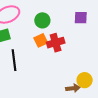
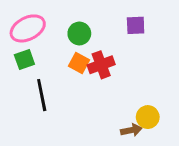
orange square: (41, 40) -> (79, 63), turned -32

